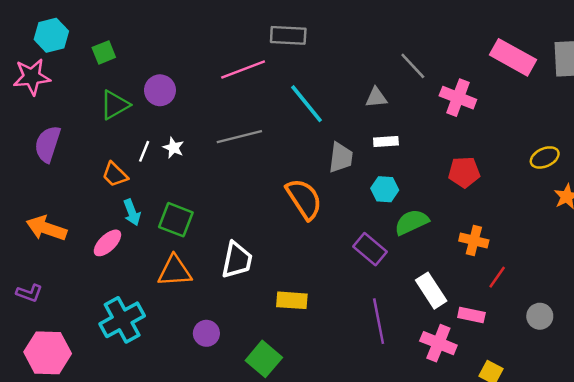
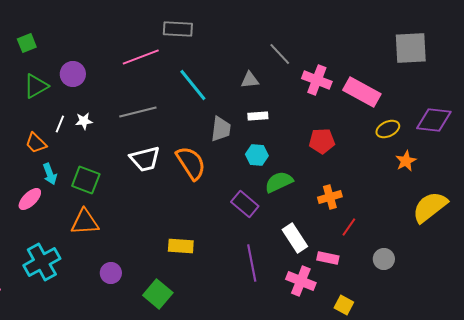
pink rectangle: (513, 57) -> (362, 92), moved
white star: (173, 148) -> (84, 121), turned -30
orange cross: (474, 240) -> (330, 197), turned -30
white trapezoid: (237, 260) -> (145, 159), moved, turned 64

